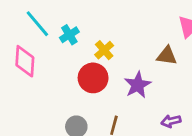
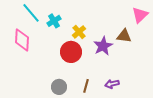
purple star: (138, 85) -> (103, 46), moved
purple arrow: (171, 121) -> (112, 84), moved

